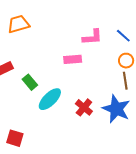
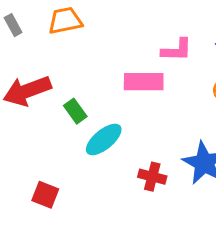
pink rectangle: (73, 59) -> (144, 82), size x1.4
red cross: (84, 107) -> (152, 177), moved, turned -30

